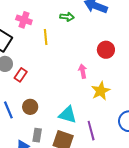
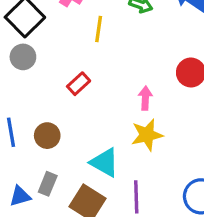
red rectangle: (21, 75) -> (79, 84), moved
yellow star: (101, 91) -> (147, 135), moved

